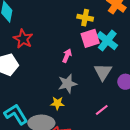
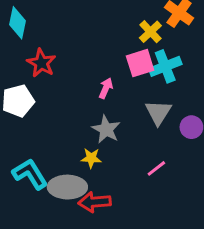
yellow cross: (85, 18) -> (150, 32), moved, turned 35
cyan cross: (107, 41) -> (165, 66), turned 30
gray star: (67, 84) -> (106, 129), turned -30

